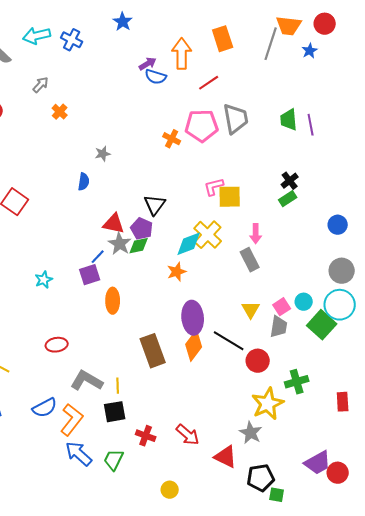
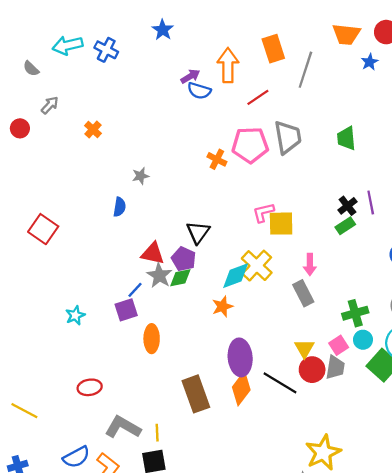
gray line: (271, 44) -> (305, 70), moved
gray arrow: (41, 85) -> (50, 105), moved
purple line: (311, 125) -> (371, 203), moved
red circle: (258, 361) -> (312, 370), moved
green cross: (297, 382) -> (355, 313), moved

